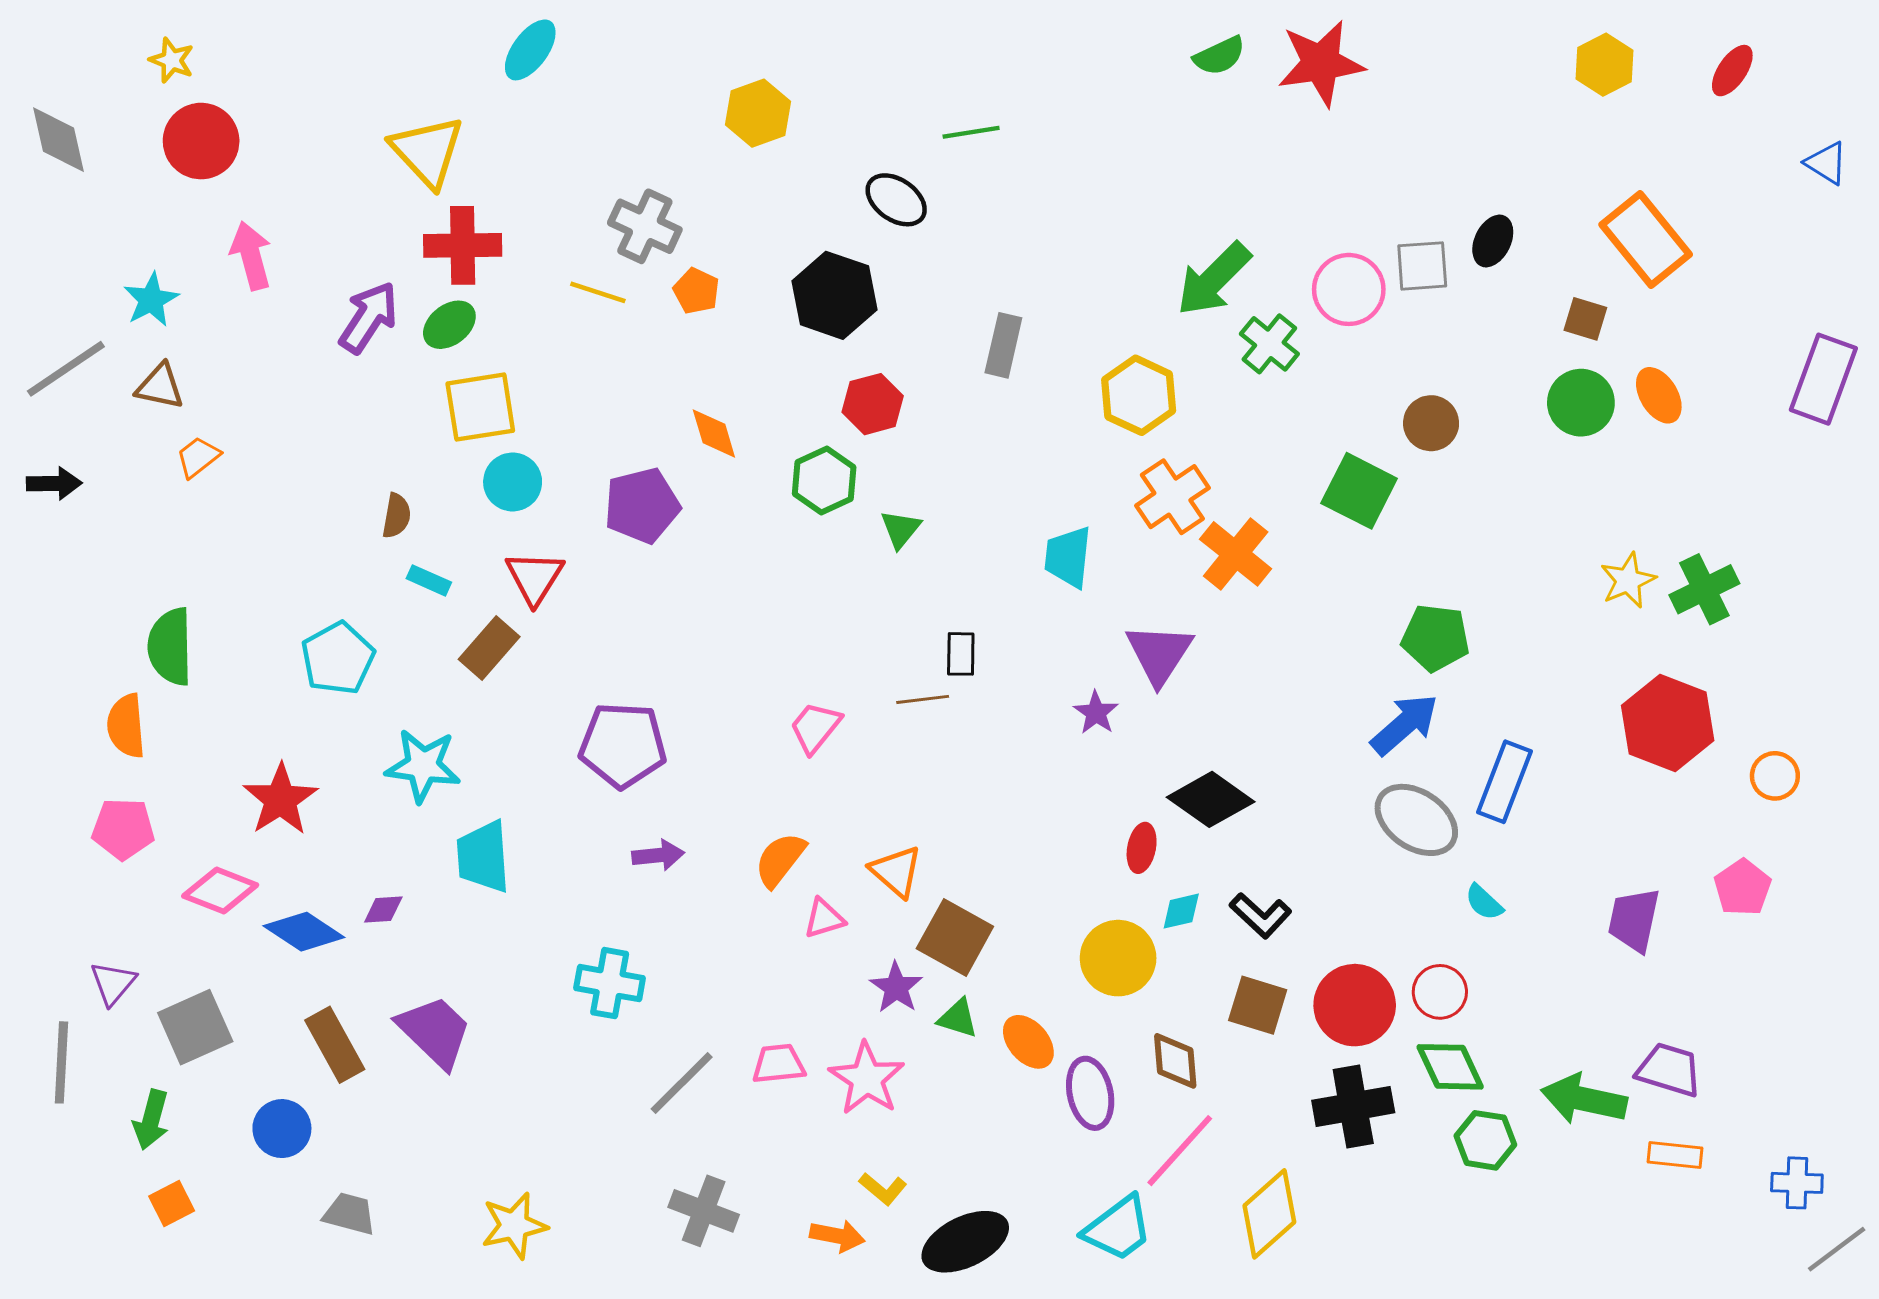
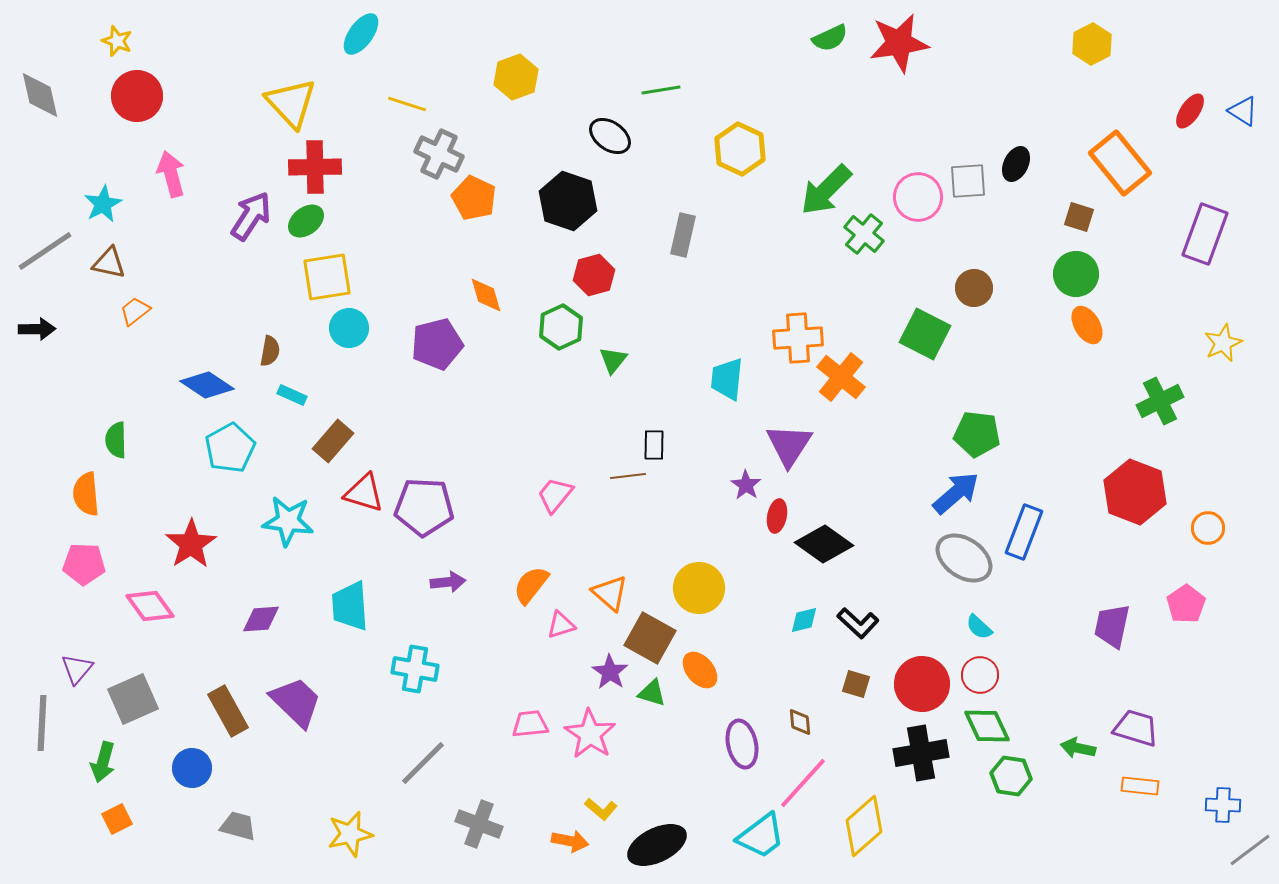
red ellipse: (1732, 71) -> (1190, 111), moved
orange pentagon: (696, 291) -> (474, 198), size x1.4
yellow line: (598, 292) -> (407, 104), moved
purple rectangle: (1823, 379) -> (1205, 234), moved
yellow hexagon: (1139, 395) -> (740, 149), moved
orange ellipse: (1659, 395) -> (1087, 325), moved
orange cross: (1172, 497) -> (798, 338), turned 30
red triangle: (535, 577) -> (364, 493), moved, turned -45
yellow star: (1628, 580) -> (1223, 343), moved
green semicircle: (170, 647) -> (116, 440), size x0.7
red ellipse: (1142, 848) -> (777, 516), moved
cyan trapezoid: (483, 857) -> (350, 606), moved
pink diamond: (220, 890) -> (150, 606), turned 33
cyan semicircle: (1484, 902) -> (979, 627), moved
purple diamond: (383, 910) -> (261, 619), size x1.4
blue diamond: (304, 932) -> (207, 385), moved
yellow circle: (1118, 958) -> (699, 588), moved
brown square: (1258, 1005) -> (856, 684), size x0.7
orange ellipse: (1028, 1042) -> (700, 670), moved
brown diamond: (1175, 1061) -> (800, 722), size x0.7
gray line: (682, 1083) -> (423, 763), moved
green arrow: (1584, 1099) -> (1078, 748), size x0.6

